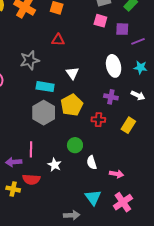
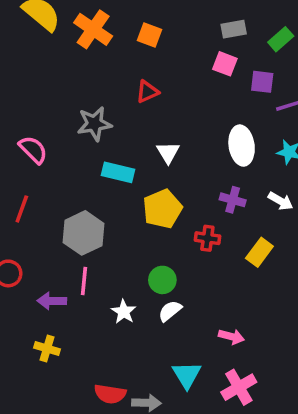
red triangle: (58, 40) -> (147, 92), turned -32
gray hexagon: (44, 113) -> (83, 233), moved
white semicircle: (92, 163) -> (170, 311), moved, turned 64
red semicircle: (31, 179) -> (110, 394), moved

